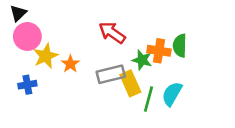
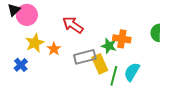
red arrow: (112, 33) -> (73, 25), moved
pink circle: (27, 36) -> (27, 15), moved
green semicircle: (180, 46) -> (156, 33), moved
blue cross: (27, 85) -> (21, 65), turned -32

